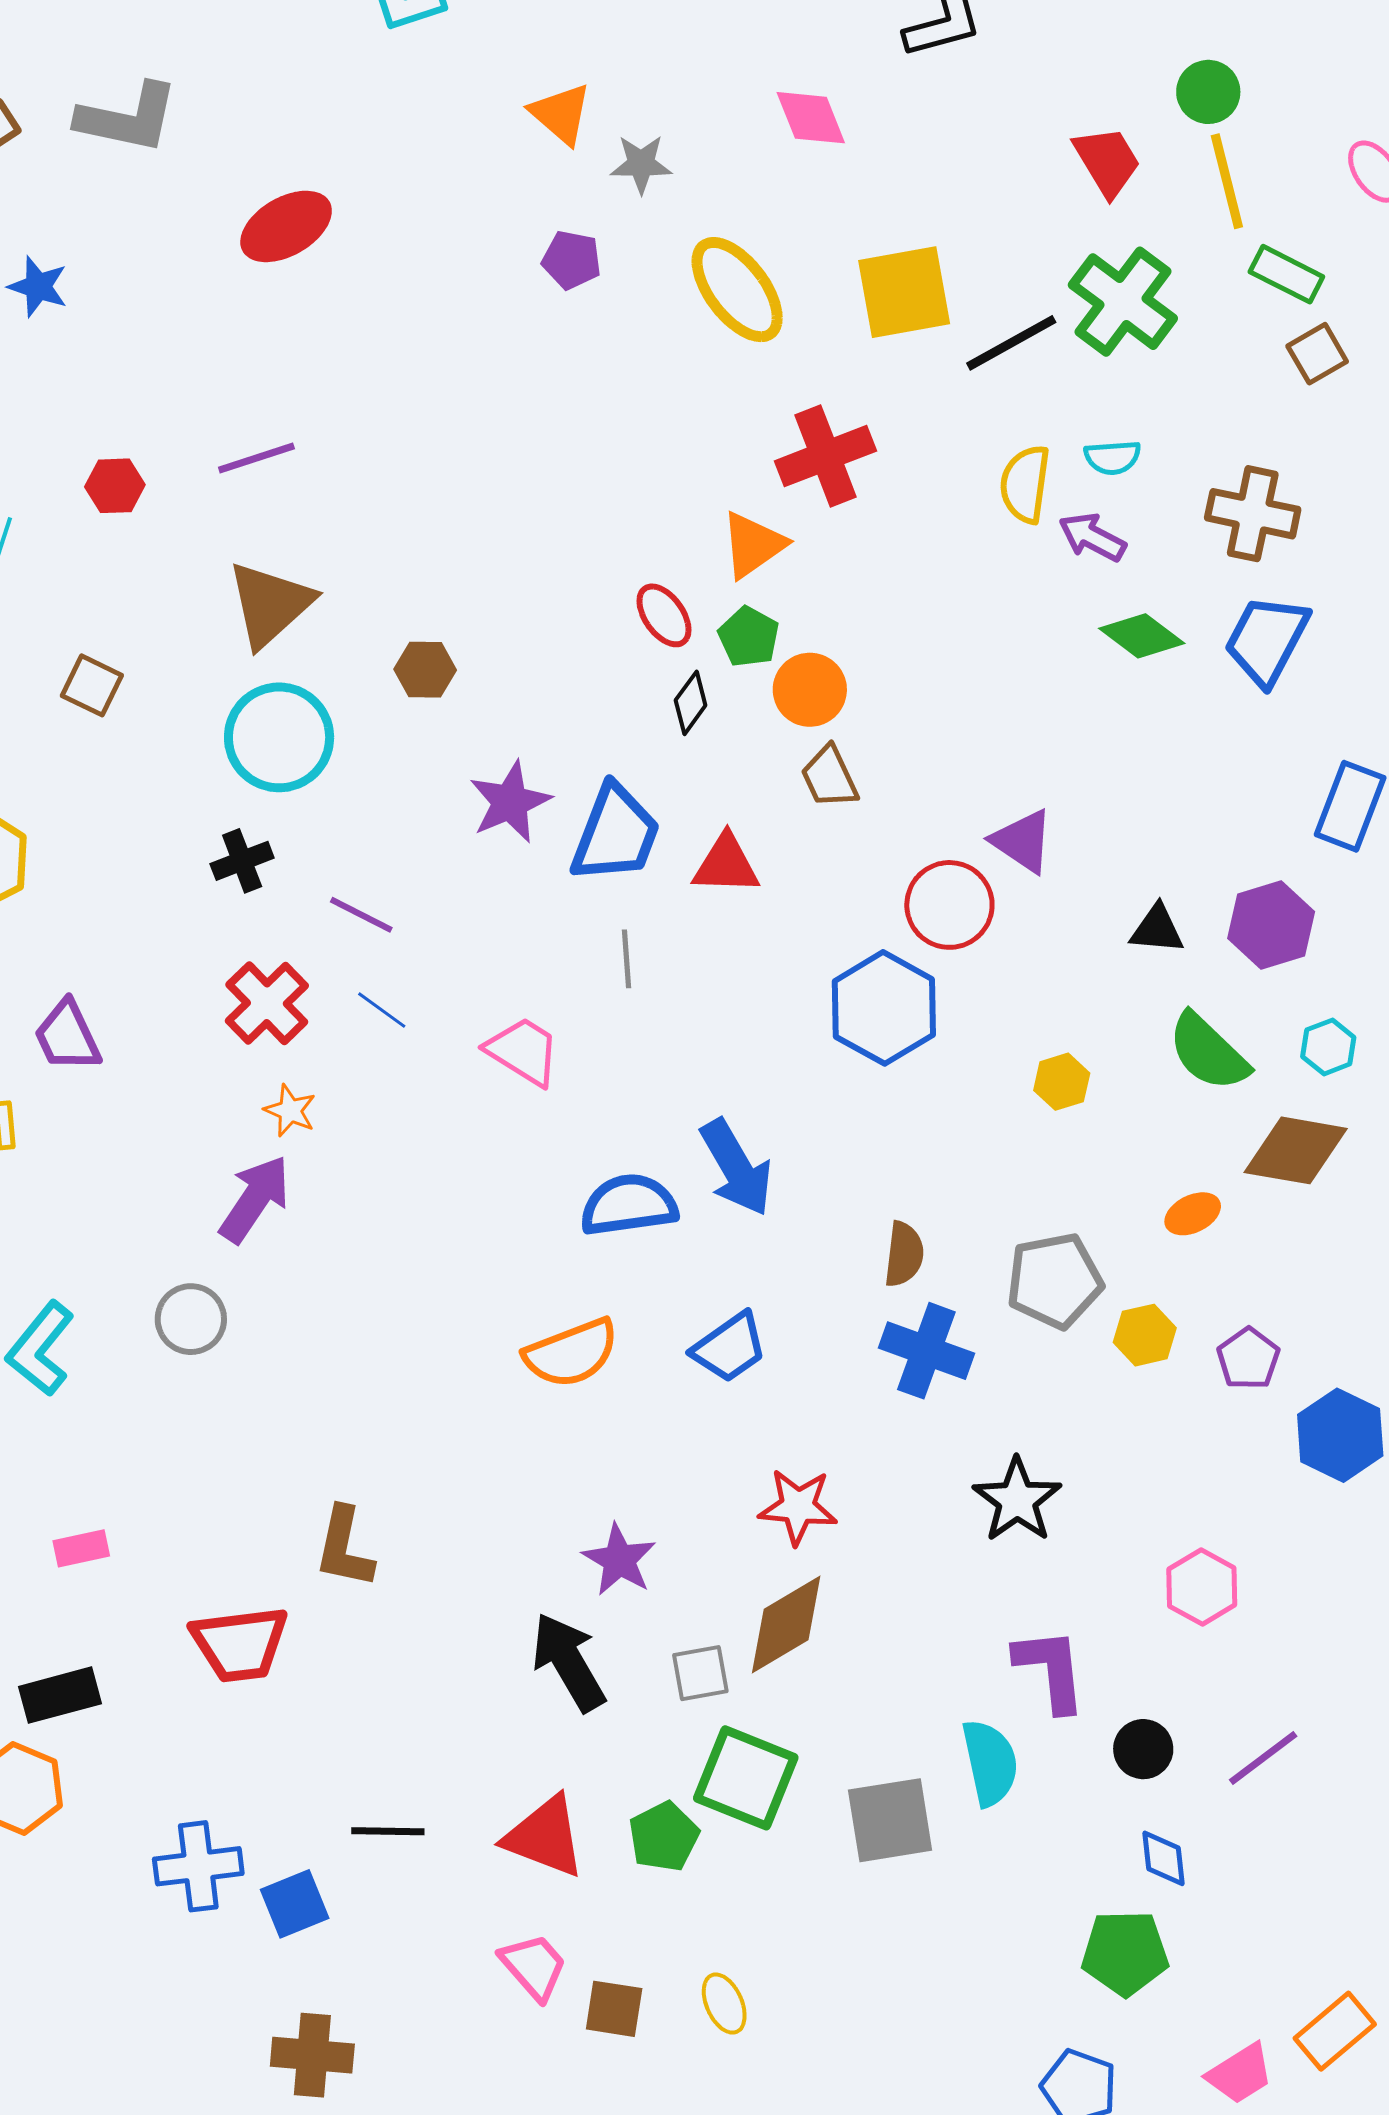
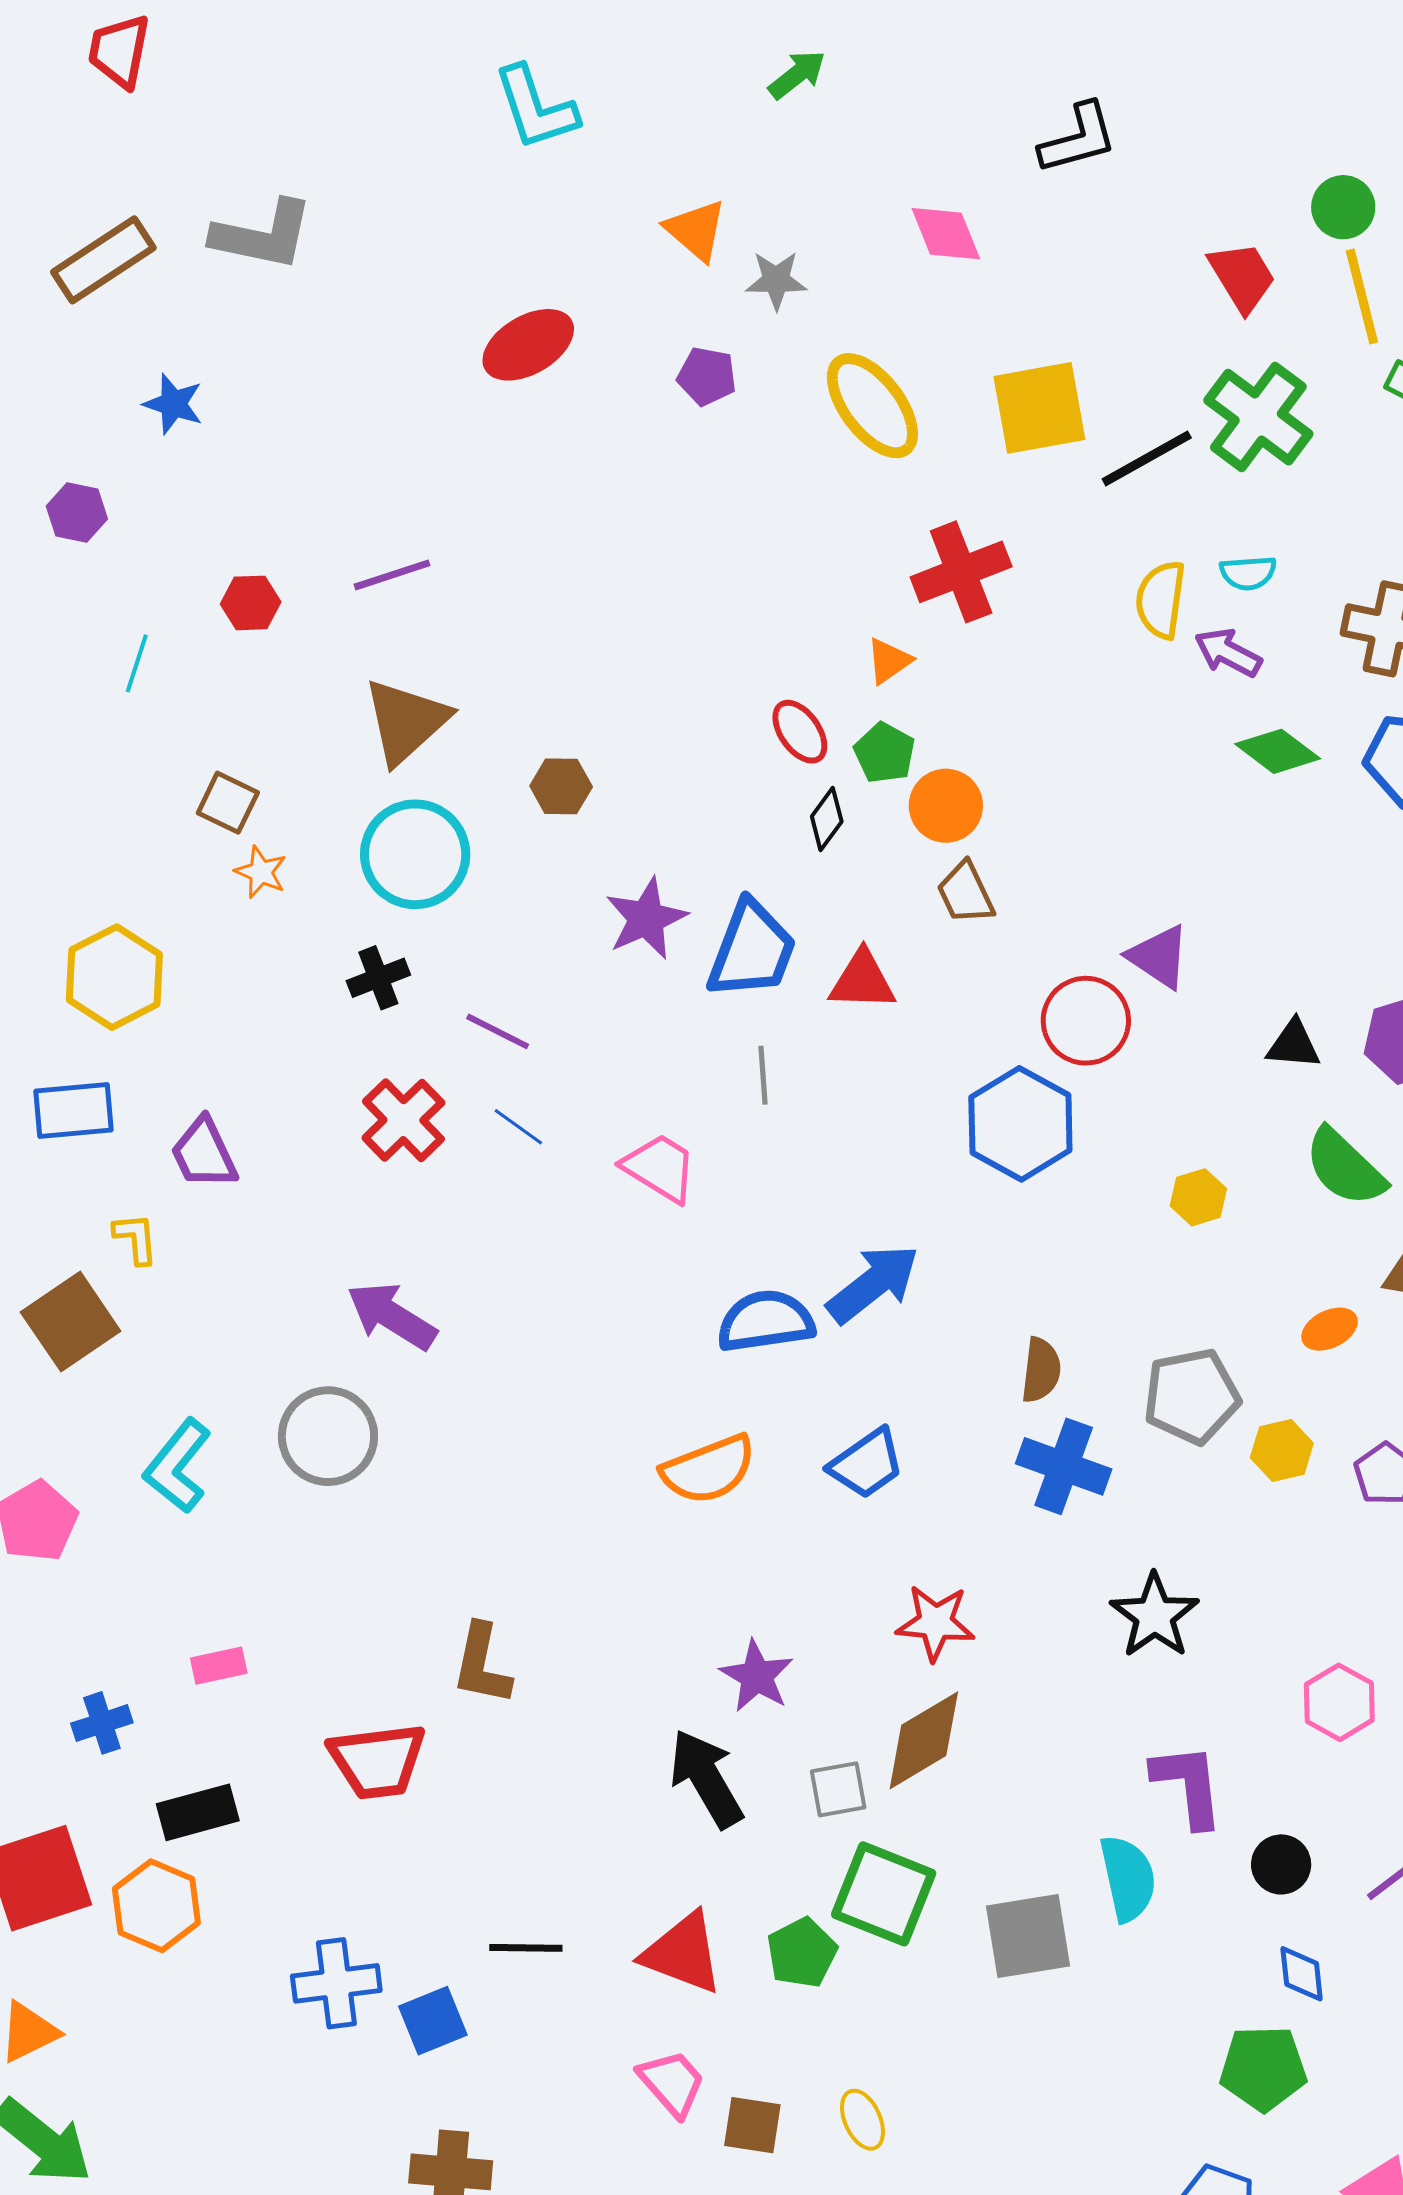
red ellipse: (286, 226) -> (528, 345), moved
orange triangle: (753, 545) -> (889, 661), size x0.7
orange star: (290, 1111) -> (261, 872), moved
blue arrow: (736, 1168) -> (873, 1284), turned -98
purple arrow: (255, 1199) -> (392, 1316), turned -92
gray circle: (191, 1319) -> (328, 1436), size x1.4

